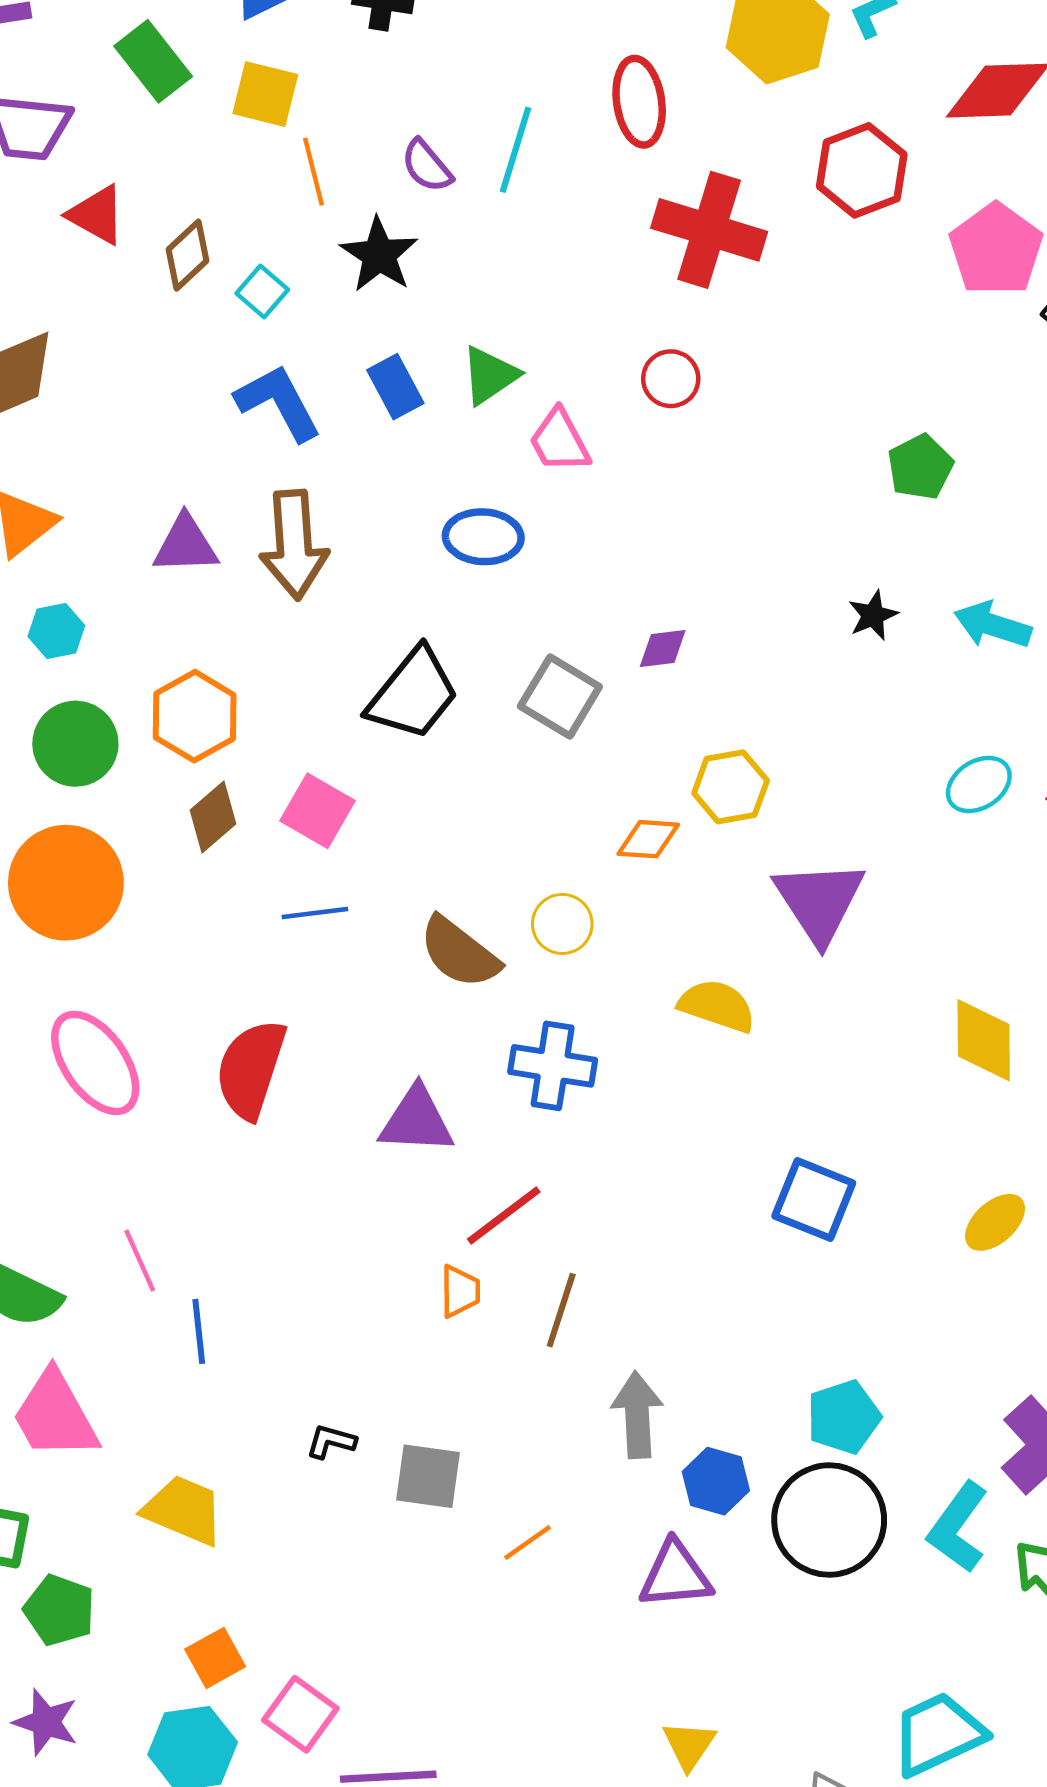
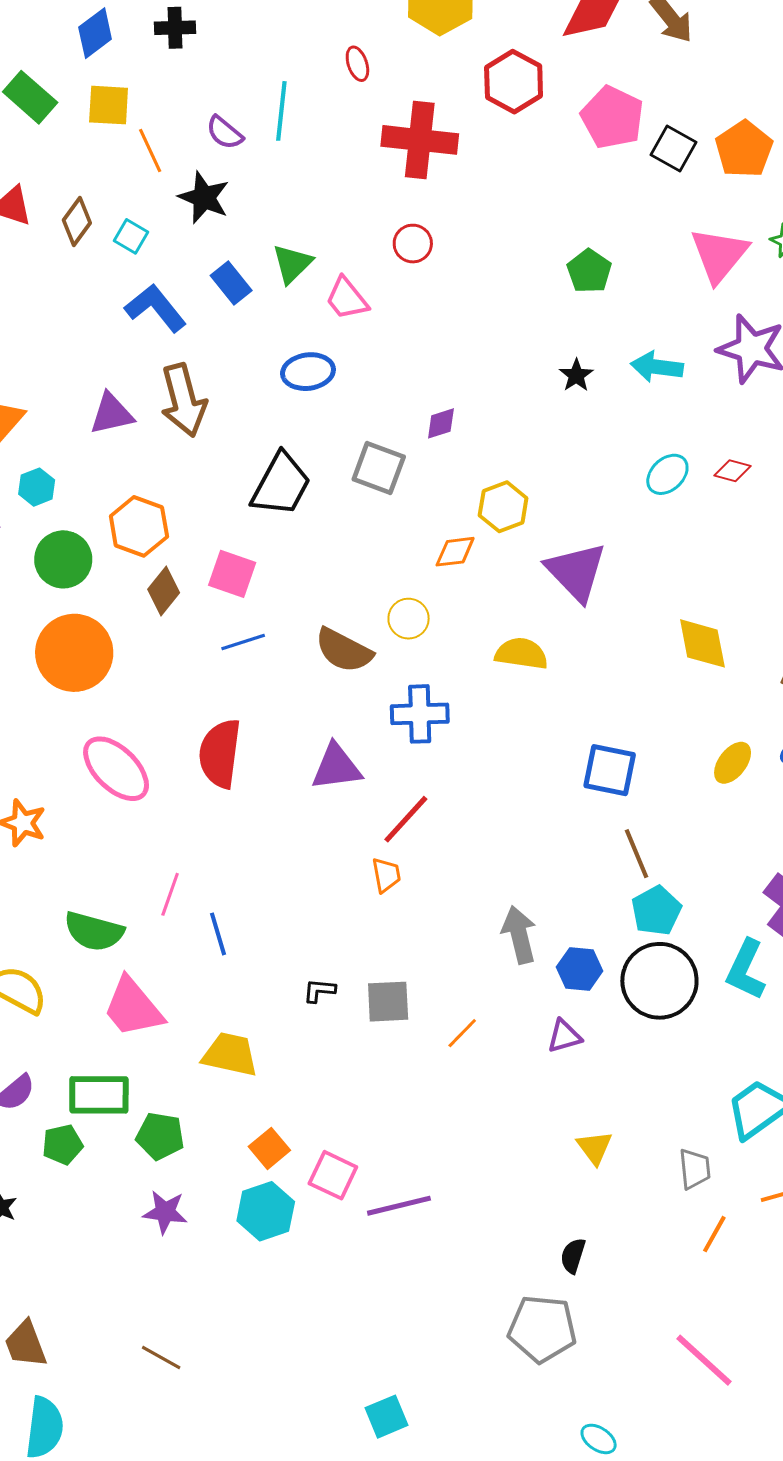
red ellipse: (639, 102) -> (357, 64), size x0.6
pink line: (140, 1261) -> (170, 894), turned 54
brown line: (561, 1310) -> (636, 854), moved, turned -30
purple triangle: (675, 1575) -> (564, 1036), size x0.7

